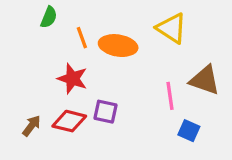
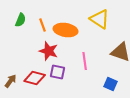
green semicircle: (49, 17) -> (21, 20), moved
red star: (72, 79) -> (49, 51), moved
pink line: (170, 96) -> (85, 61), moved

